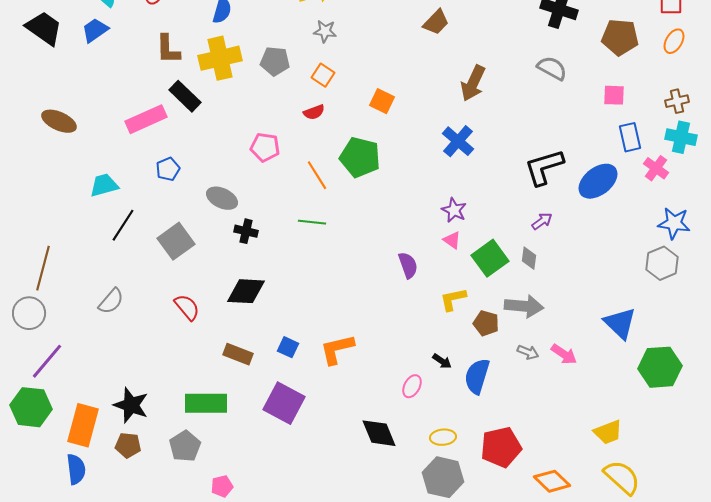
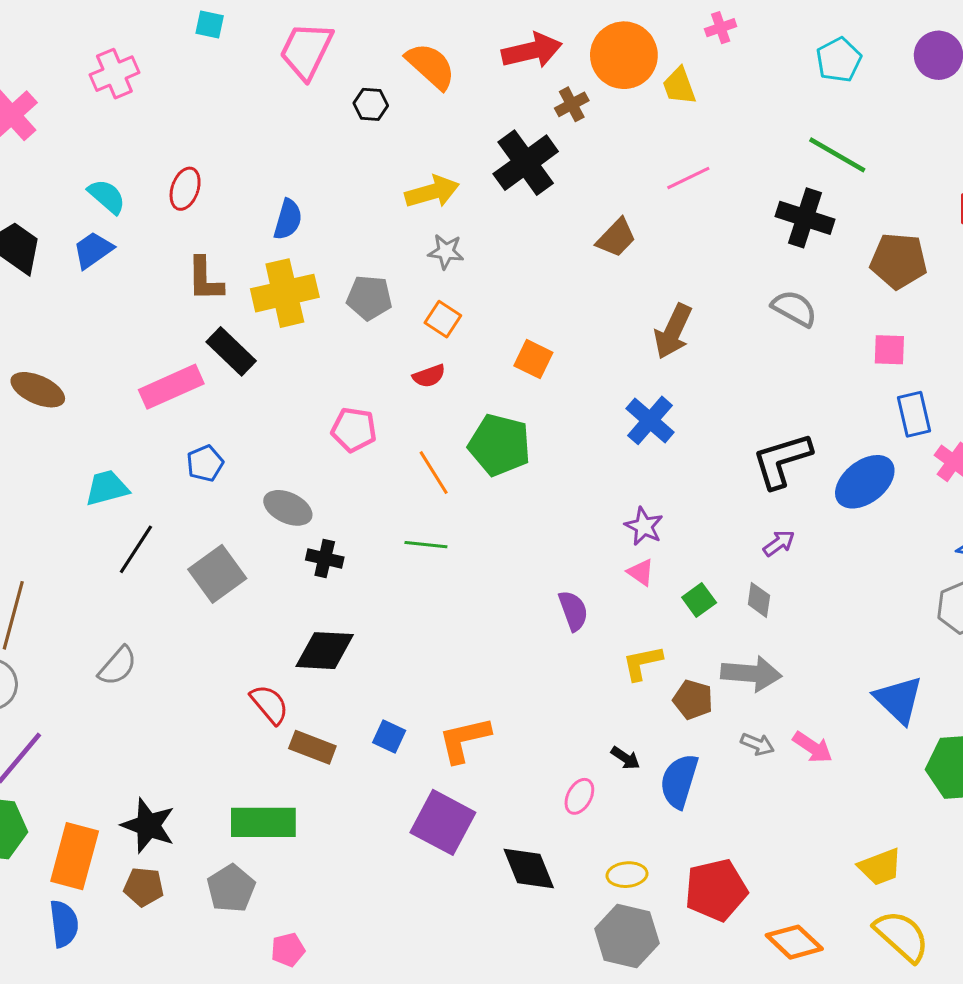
green square: (490, 258) -> (699, 600), size x0.6
red semicircle: (187, 307) -> (269, 704), moved
purple square: (284, 403) -> (443, 822), moved

